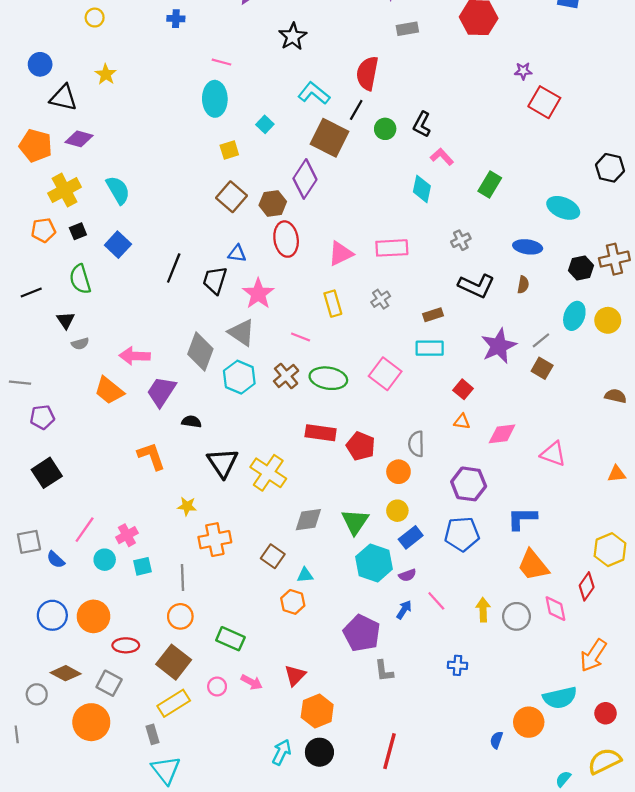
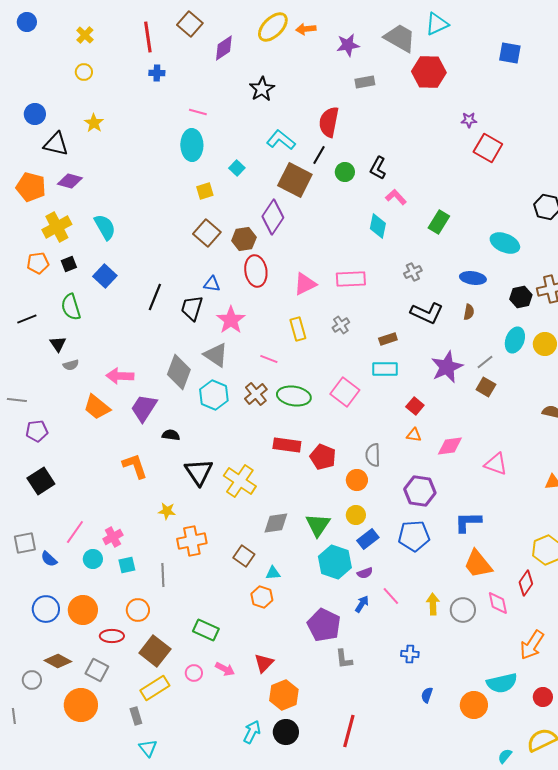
orange circle: (180, 616) -> (138, 610), moved
blue semicircle: (496, 740) -> (427, 695), moved
cyan triangle: (166, 770) -> (148, 748), size x0.7

